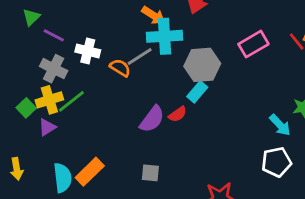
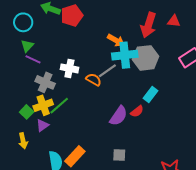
purple line: (54, 35) -> (33, 59), moved
gray hexagon: (202, 65) -> (146, 58), moved
yellow arrow: (17, 169) -> (23, 141), moved

